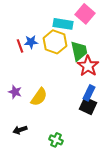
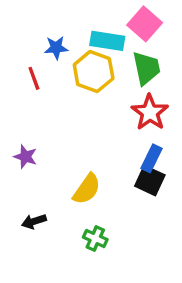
blue star: (31, 42) -> (56, 48), moved
green trapezoid: (79, 51) -> (146, 68), moved
yellow semicircle: (39, 97) -> (87, 189), moved

